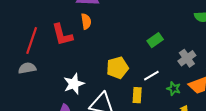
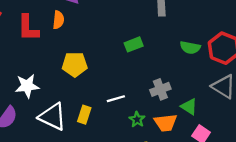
green rectangle: (155, 40) -> (134, 44), moved
yellow pentagon: (118, 68) -> (75, 64), moved
yellow rectangle: (137, 95) -> (84, 115), moved

